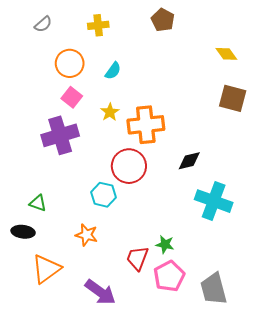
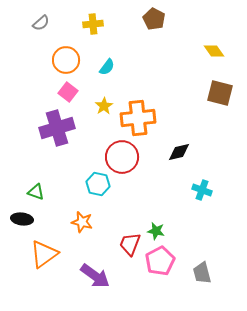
cyan cross: (214, 201) -> (202, 190), size x0.6
gray trapezoid: (214, 289) -> (202, 273), size x0.7

